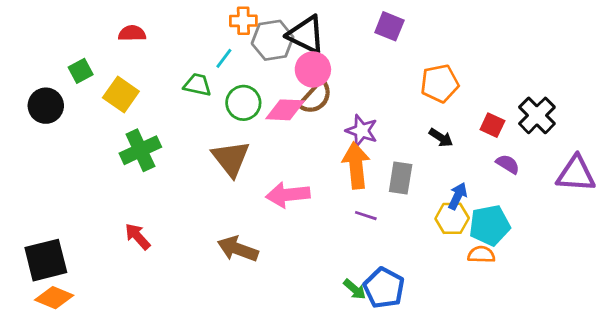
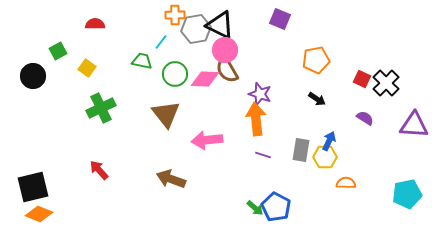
yellow square: (121, 95) -> (87, 68), size x0.7
brown semicircle: (316, 97) -> (227, 70), turned 108
red square: (492, 125) -> (362, 79), moved
gray rectangle: (401, 178) -> (301, 150), moved
cyan pentagon: (490, 225) -> (407, 194), moved

